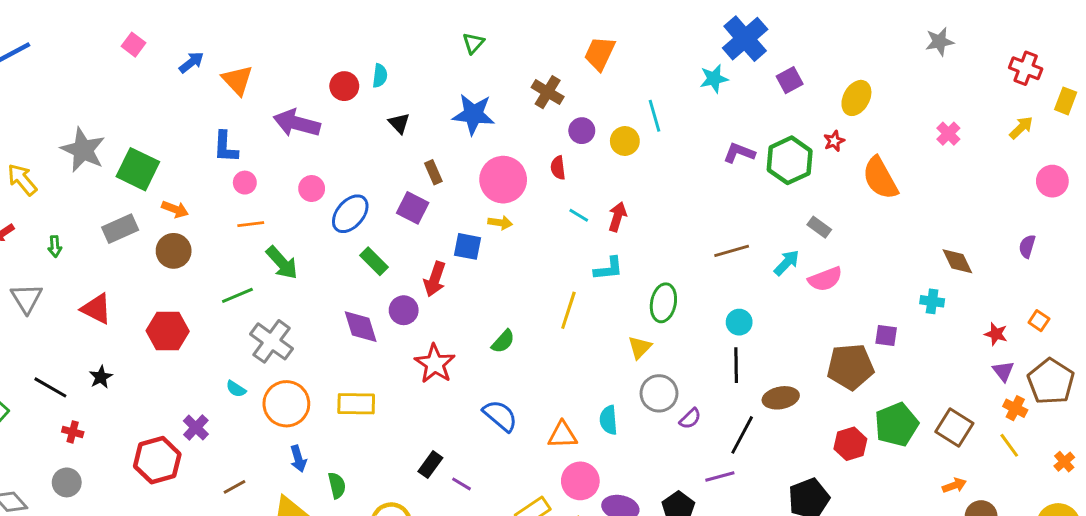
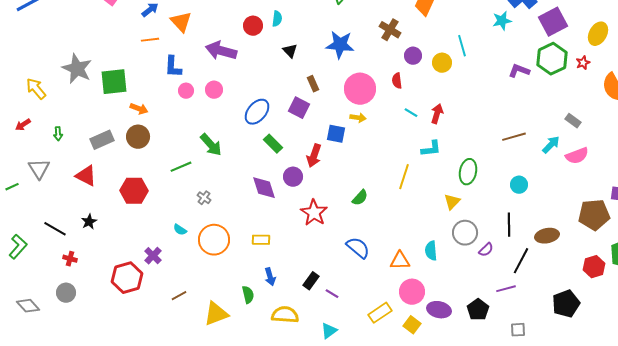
purple square: (790, 80) -> (553, 22), size x1.6
green hexagon: (790, 160) -> (552, 59), moved
green square: (138, 169) -> (114, 82), turned -32
pink circle: (312, 189) -> (214, 90), moved
orange line: (251, 224) -> (150, 40), moved
gray rectangle: (120, 229) -> (102, 140), moved
gray cross: (272, 341) -> (204, 198), size x0.5
black line: (736, 365) -> (509, 225), moved
yellow rectangle: (356, 404) -> (261, 240), size x0.7
blue arrow: (298, 459) -> (270, 277), moved

